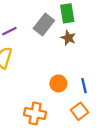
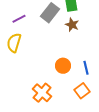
orange cross: (35, 113) -> (42, 93), turned 30

